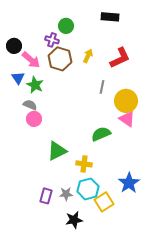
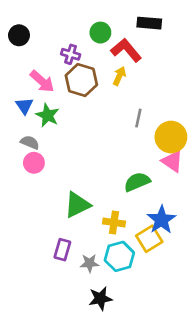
green circle: (66, 26) -> (100, 33), moved
black circle: (14, 46) -> (19, 35), moved
red L-shape: (120, 58) -> (126, 50), moved, turned -105
gray semicircle: (30, 105) -> (30, 142), moved
pink circle: (34, 119) -> (34, 163), moved
blue star: (129, 183) -> (161, 220), moved
purple rectangle: (46, 196) -> (62, 250), moved
yellow square: (104, 202) -> (149, 239), moved

